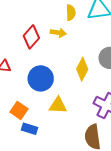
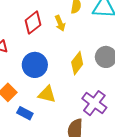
yellow arrow: (58, 33) -> (60, 23), turned 49
blue rectangle: (29, 129) -> (25, 113), moved

